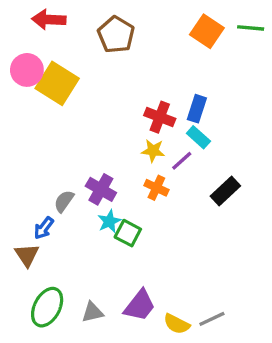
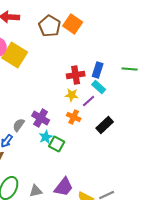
green line: (251, 28) -> (130, 69), moved
orange square: (207, 31) -> (73, 24), moved
red cross: (160, 117) -> (76, 75), turned -30
black rectangle: (225, 191) -> (105, 125), moved

